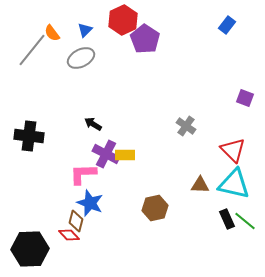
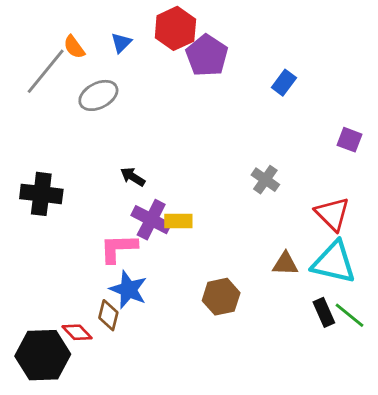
blue rectangle: (227, 25) -> (284, 83), moved
gray ellipse: (81, 58) -> (98, 95), moved
red diamond: (69, 235) -> (77, 332), moved

